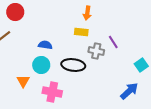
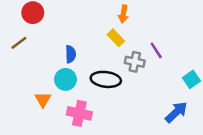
yellow rectangle: (81, 32) -> (116, 38), turned 40
blue semicircle: (45, 45) -> (71, 54), turned 80

